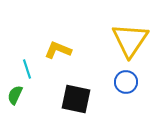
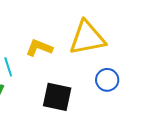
yellow triangle: (130, 40) -> (87, 38), moved, turned 45

